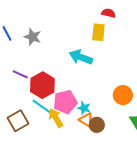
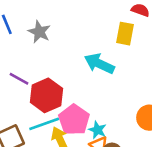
pink pentagon: (65, 102) -> (74, 120), turned -30
cyan line: (43, 107) -> (44, 124), turned -60

